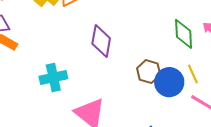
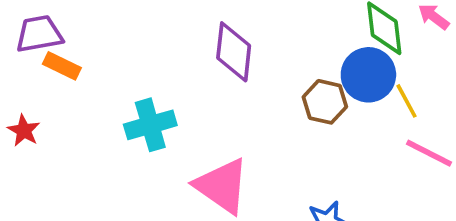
blue circle: (169, 82) -> (368, 75), moved

